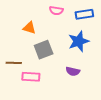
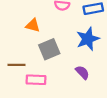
purple semicircle: (73, 71) -> (82, 72), turned -144

